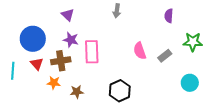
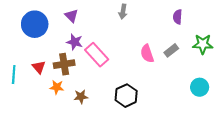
blue circle: (33, 39) -> (35, 24), moved
pink rectangle: (92, 52) -> (97, 55), turned -40
gray rectangle: (165, 56) -> (171, 50), moved

